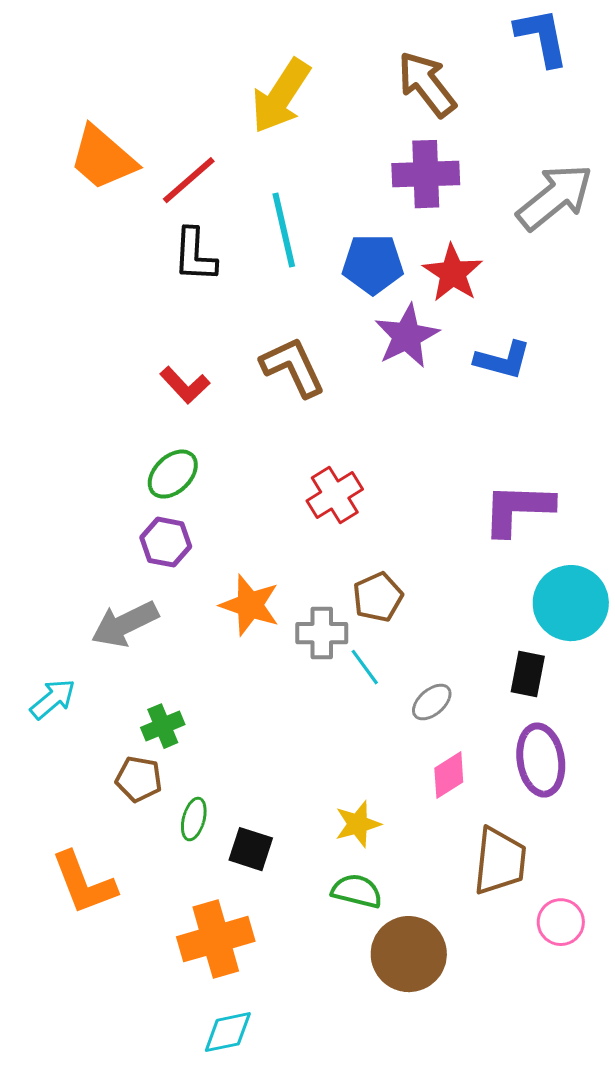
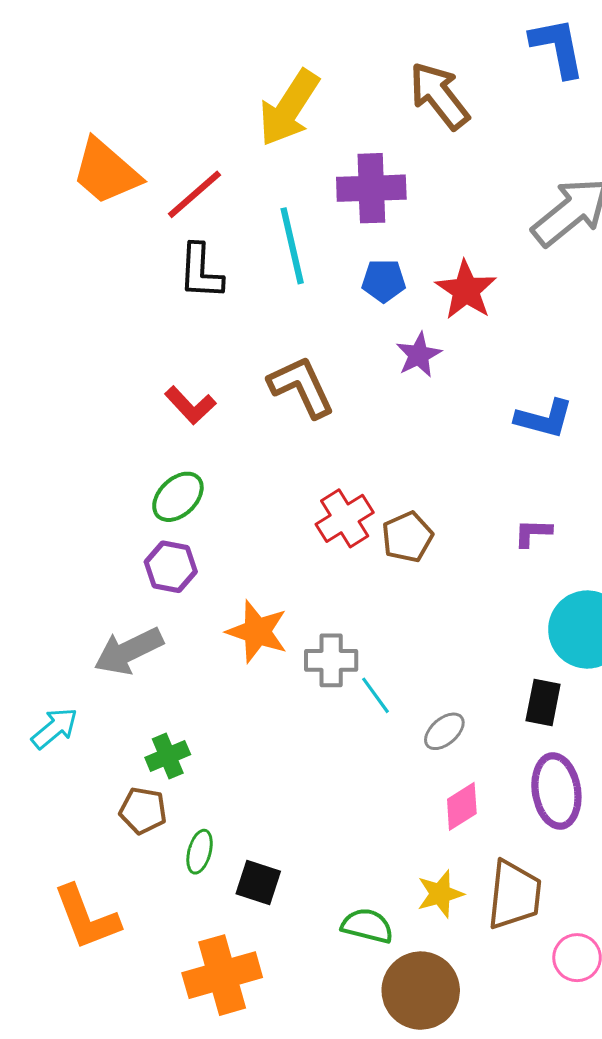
purple cross: (426, 174) -> (371, 188), moved
blue pentagon: (373, 264) -> (384, 281), size x0.7
purple star: (407, 336) -> (419, 355), size x0.7
blue L-shape: (503, 360) -> (544, 419), moved
purple L-shape: (518, 509) -> (533, 533), size x0.5
brown pentagon: (378, 597) -> (407, 537), moved
yellow star: (358, 824) -> (440, 894), moved

